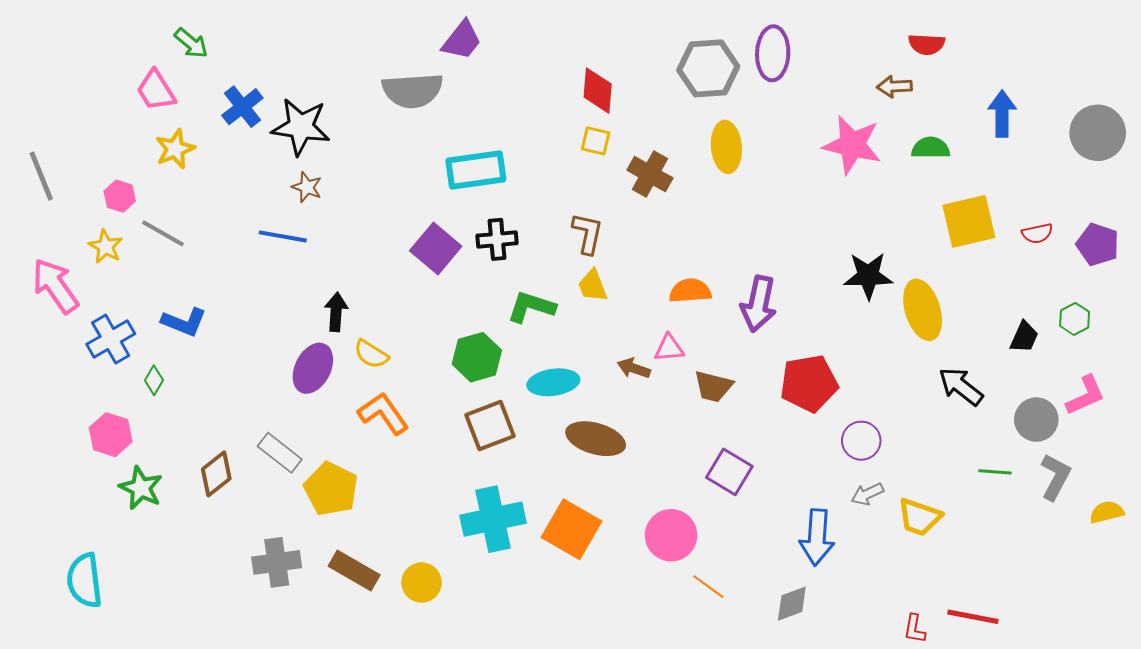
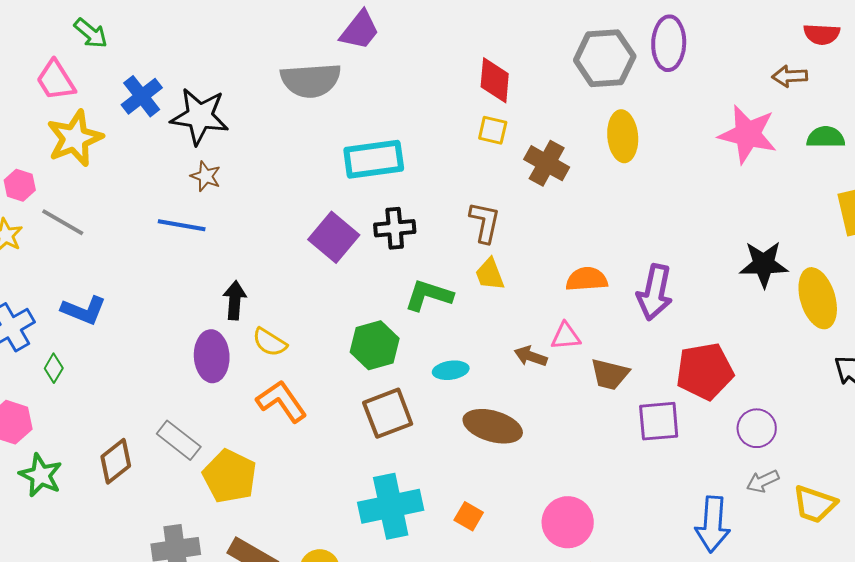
yellow star: (175, 149) -> (75, 138), size x1.4
purple ellipse: (313, 368) -> (212, 356), turned -30
cyan ellipse: (553, 382) -> (451, 370), size x0.7
purple square: (729, 472) -> (659, 421), moved, turned -36
orange square: (571, 529) -> (469, 516), size x0.5

